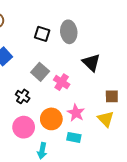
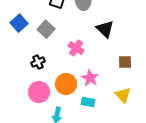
gray square: (40, 72) -> (46, 29), moved
black cross: (23, 96) -> (38, 62), turned 32
yellow triangle: (106, 119) -> (123, 95), moved

